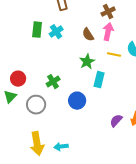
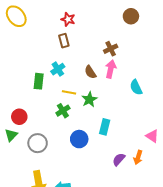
green rectangle: (37, 30) -> (39, 81), moved
yellow line: (114, 55) -> (69, 92), moved
cyan rectangle: (99, 80) -> (105, 127), moved
green cross: (53, 82) -> (63, 111), moved

